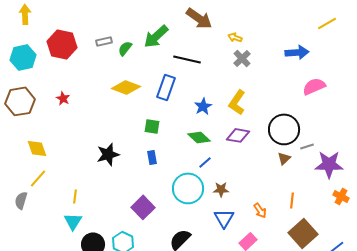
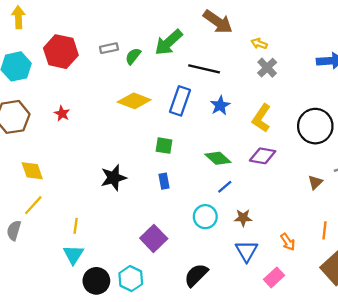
blue star: (203, 106) -> (220, 105), moved
black circle: (284, 129) -> (315, 126), moved
cyan circle: (188, 188) -> (205, 217), size x0.7

